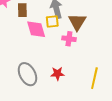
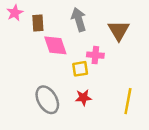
yellow square: (52, 22) -> (80, 69), moved
brown triangle: (77, 22) -> (119, 30), moved

